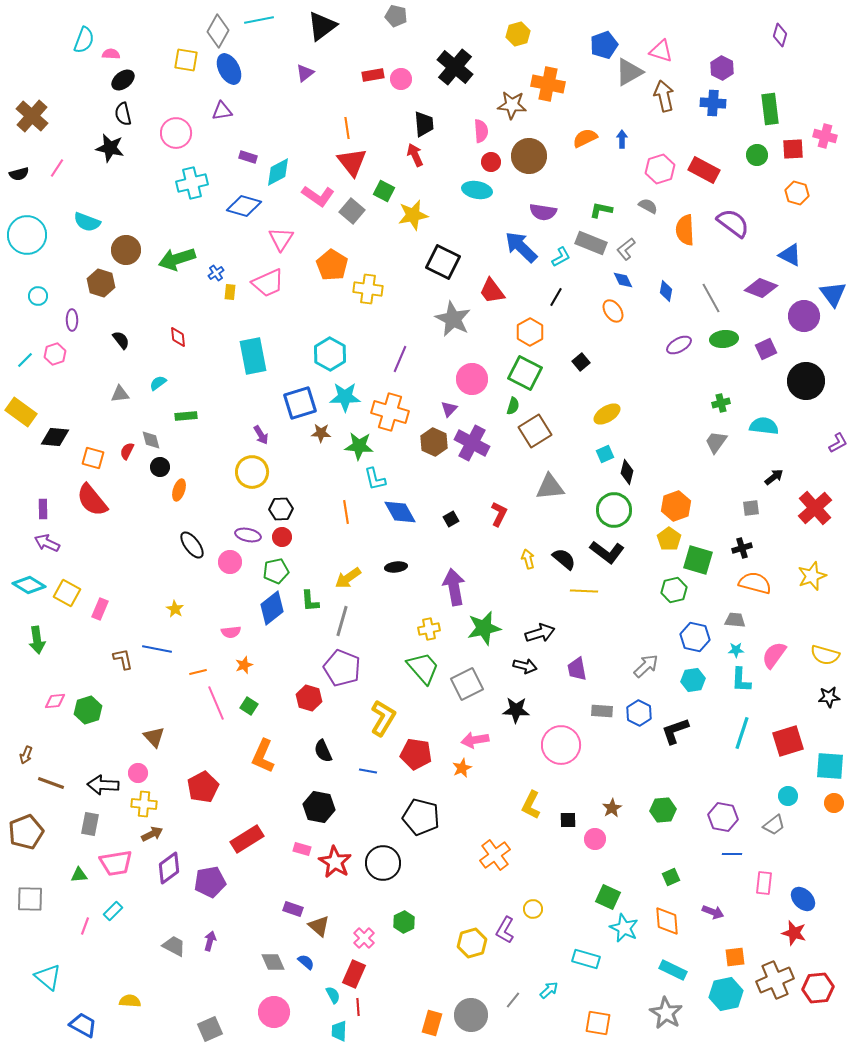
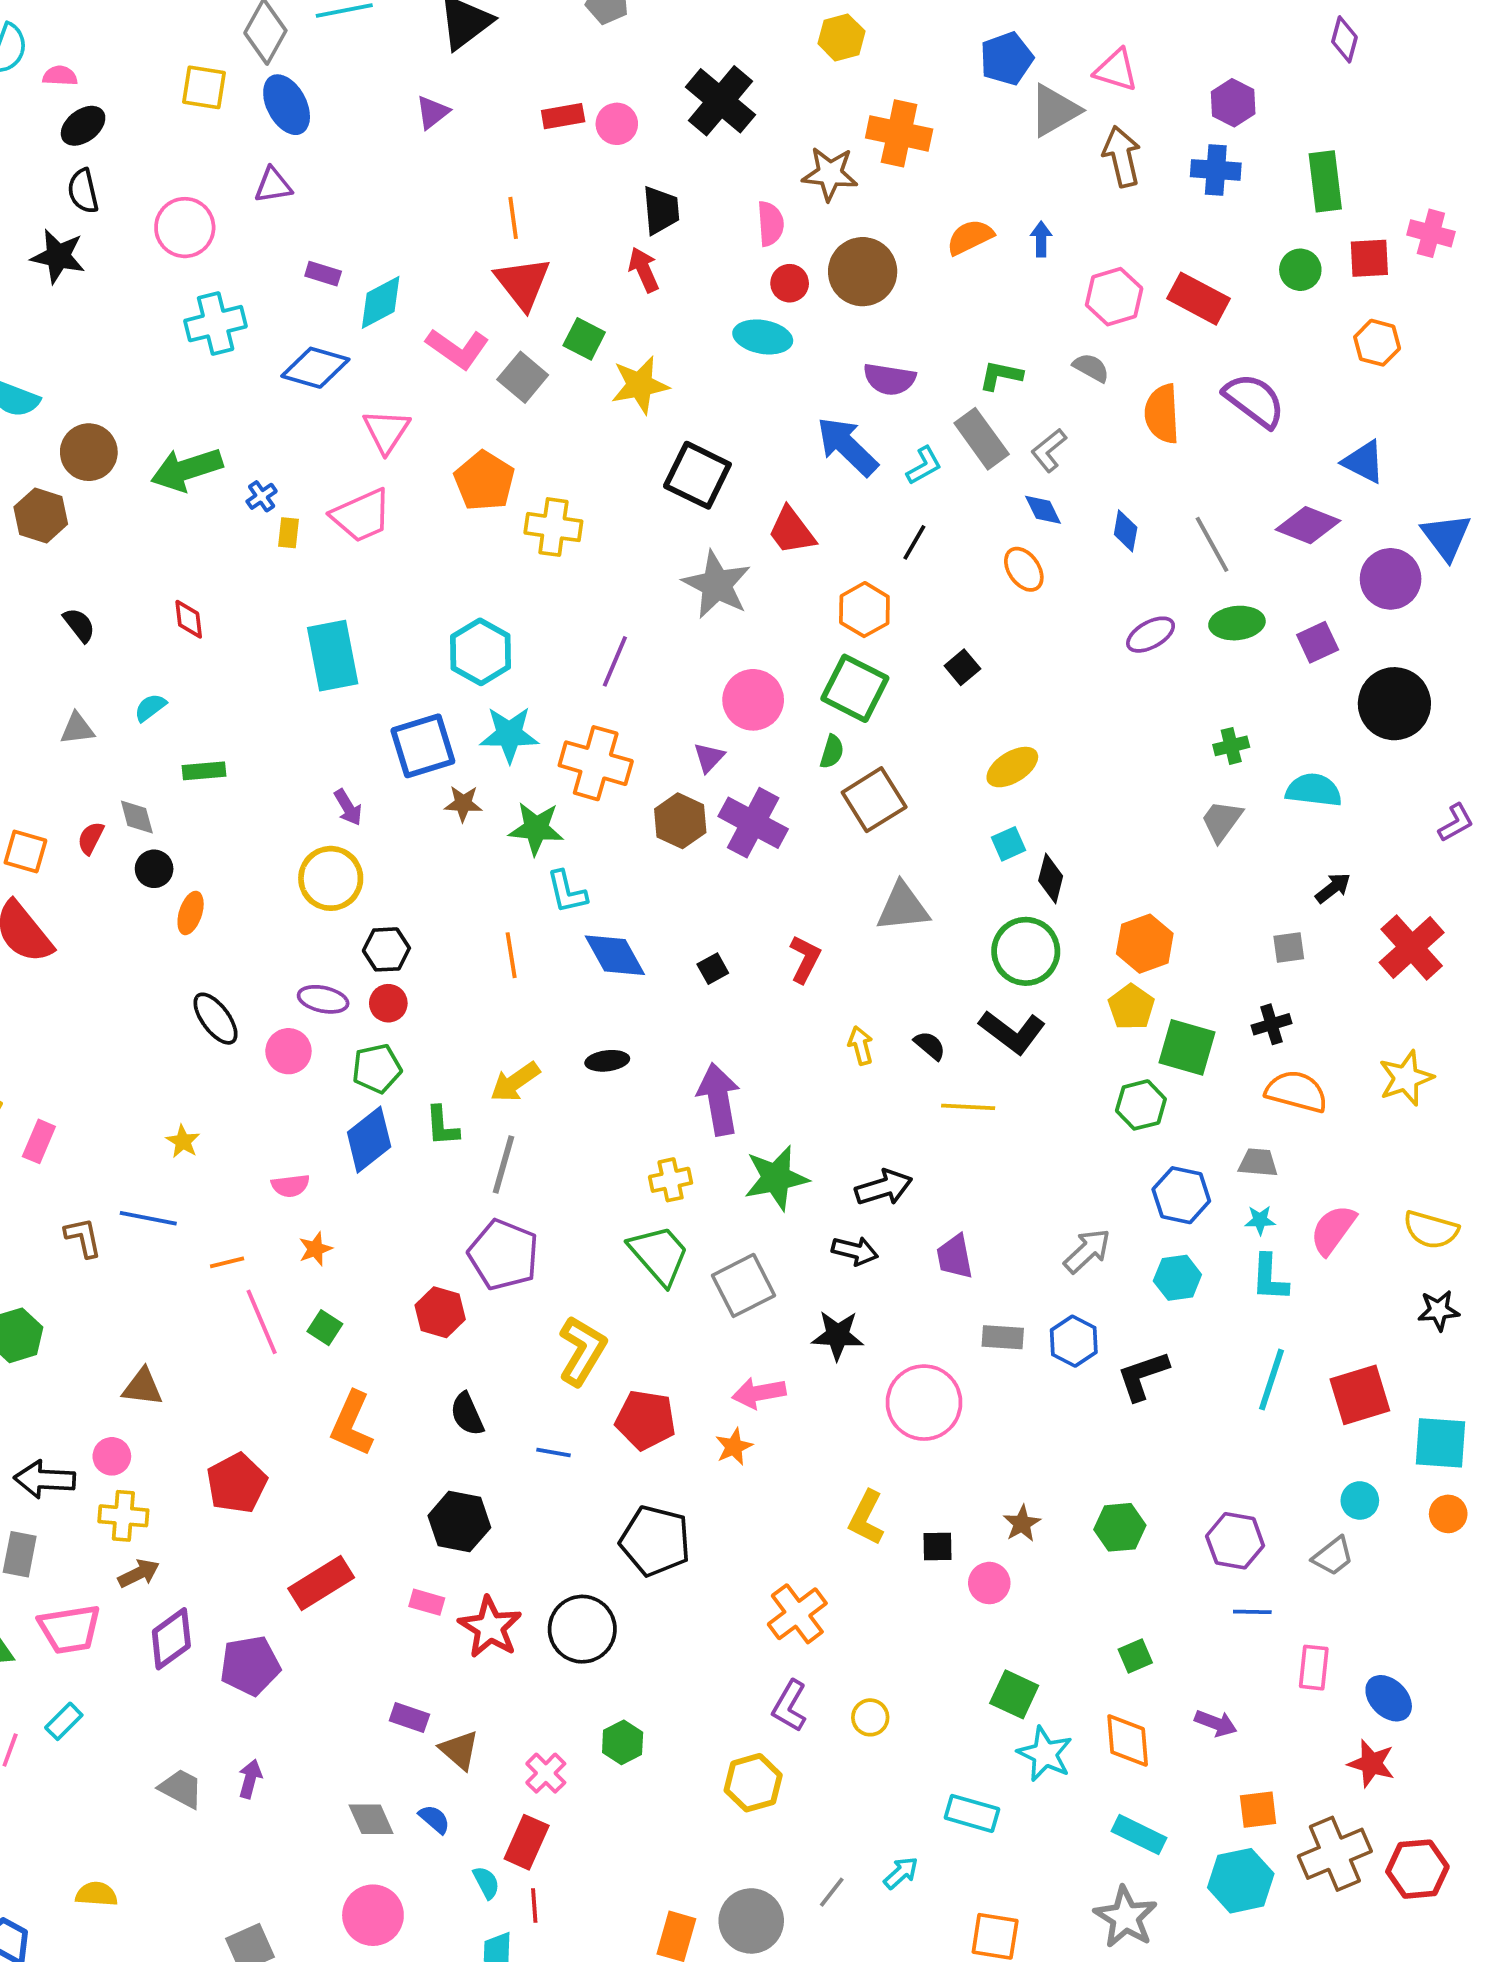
gray rectangle: (591, 243) -> (982, 439), turned 32
black semicircle: (564, 559) -> (930, 1045), size x0.7
brown triangle: (154, 737) -> (143, 1387), turned -40
purple L-shape: (505, 930) -> (790, 1706), moved

